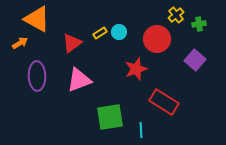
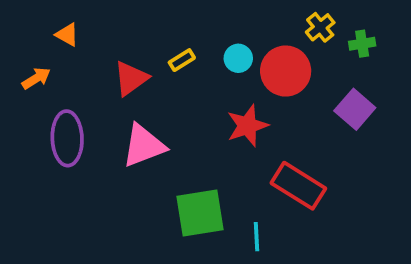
orange triangle: (37, 19) -> (67, 35), size x0.5
cyan circle: (119, 32) -> (238, 58), moved

